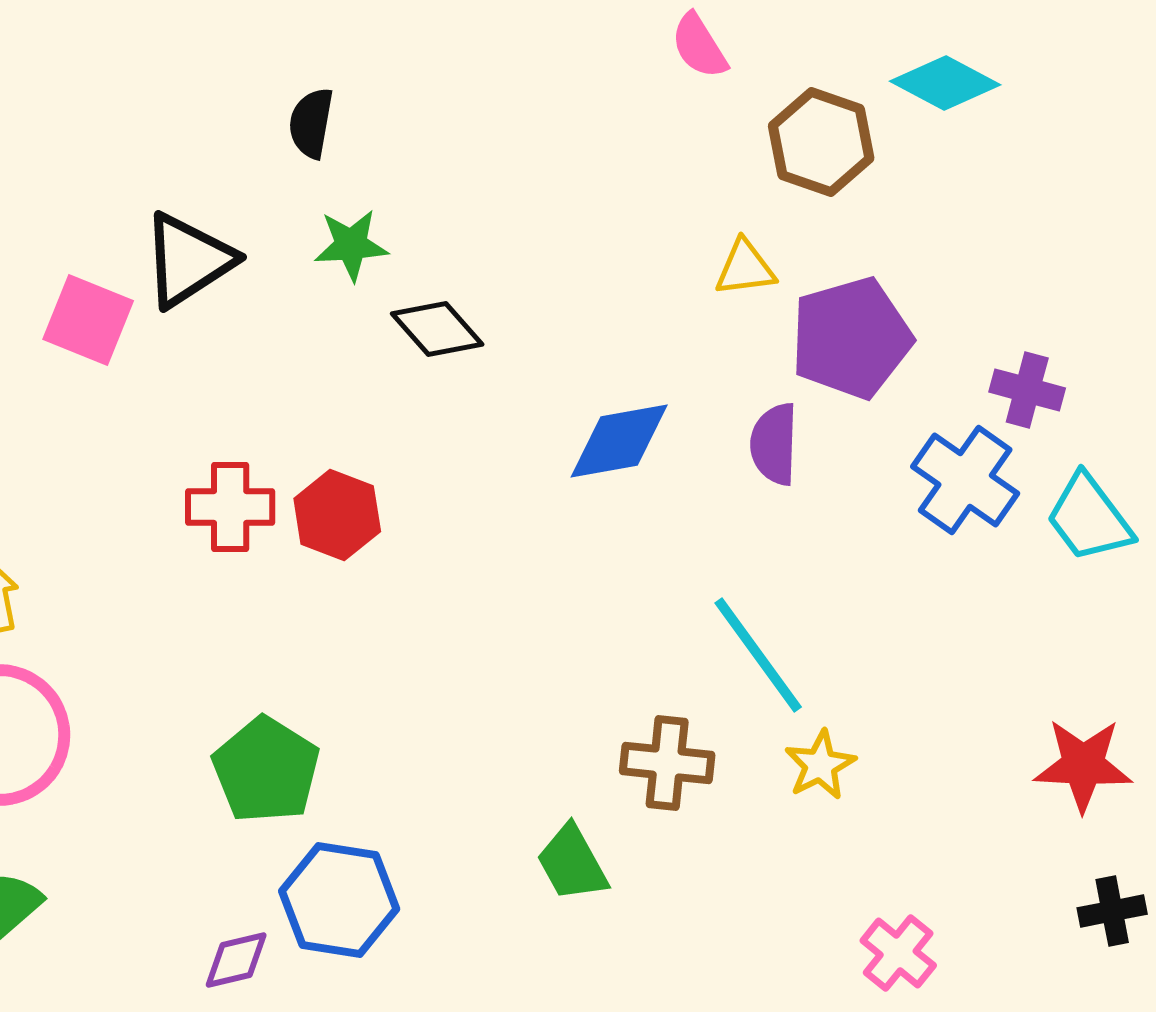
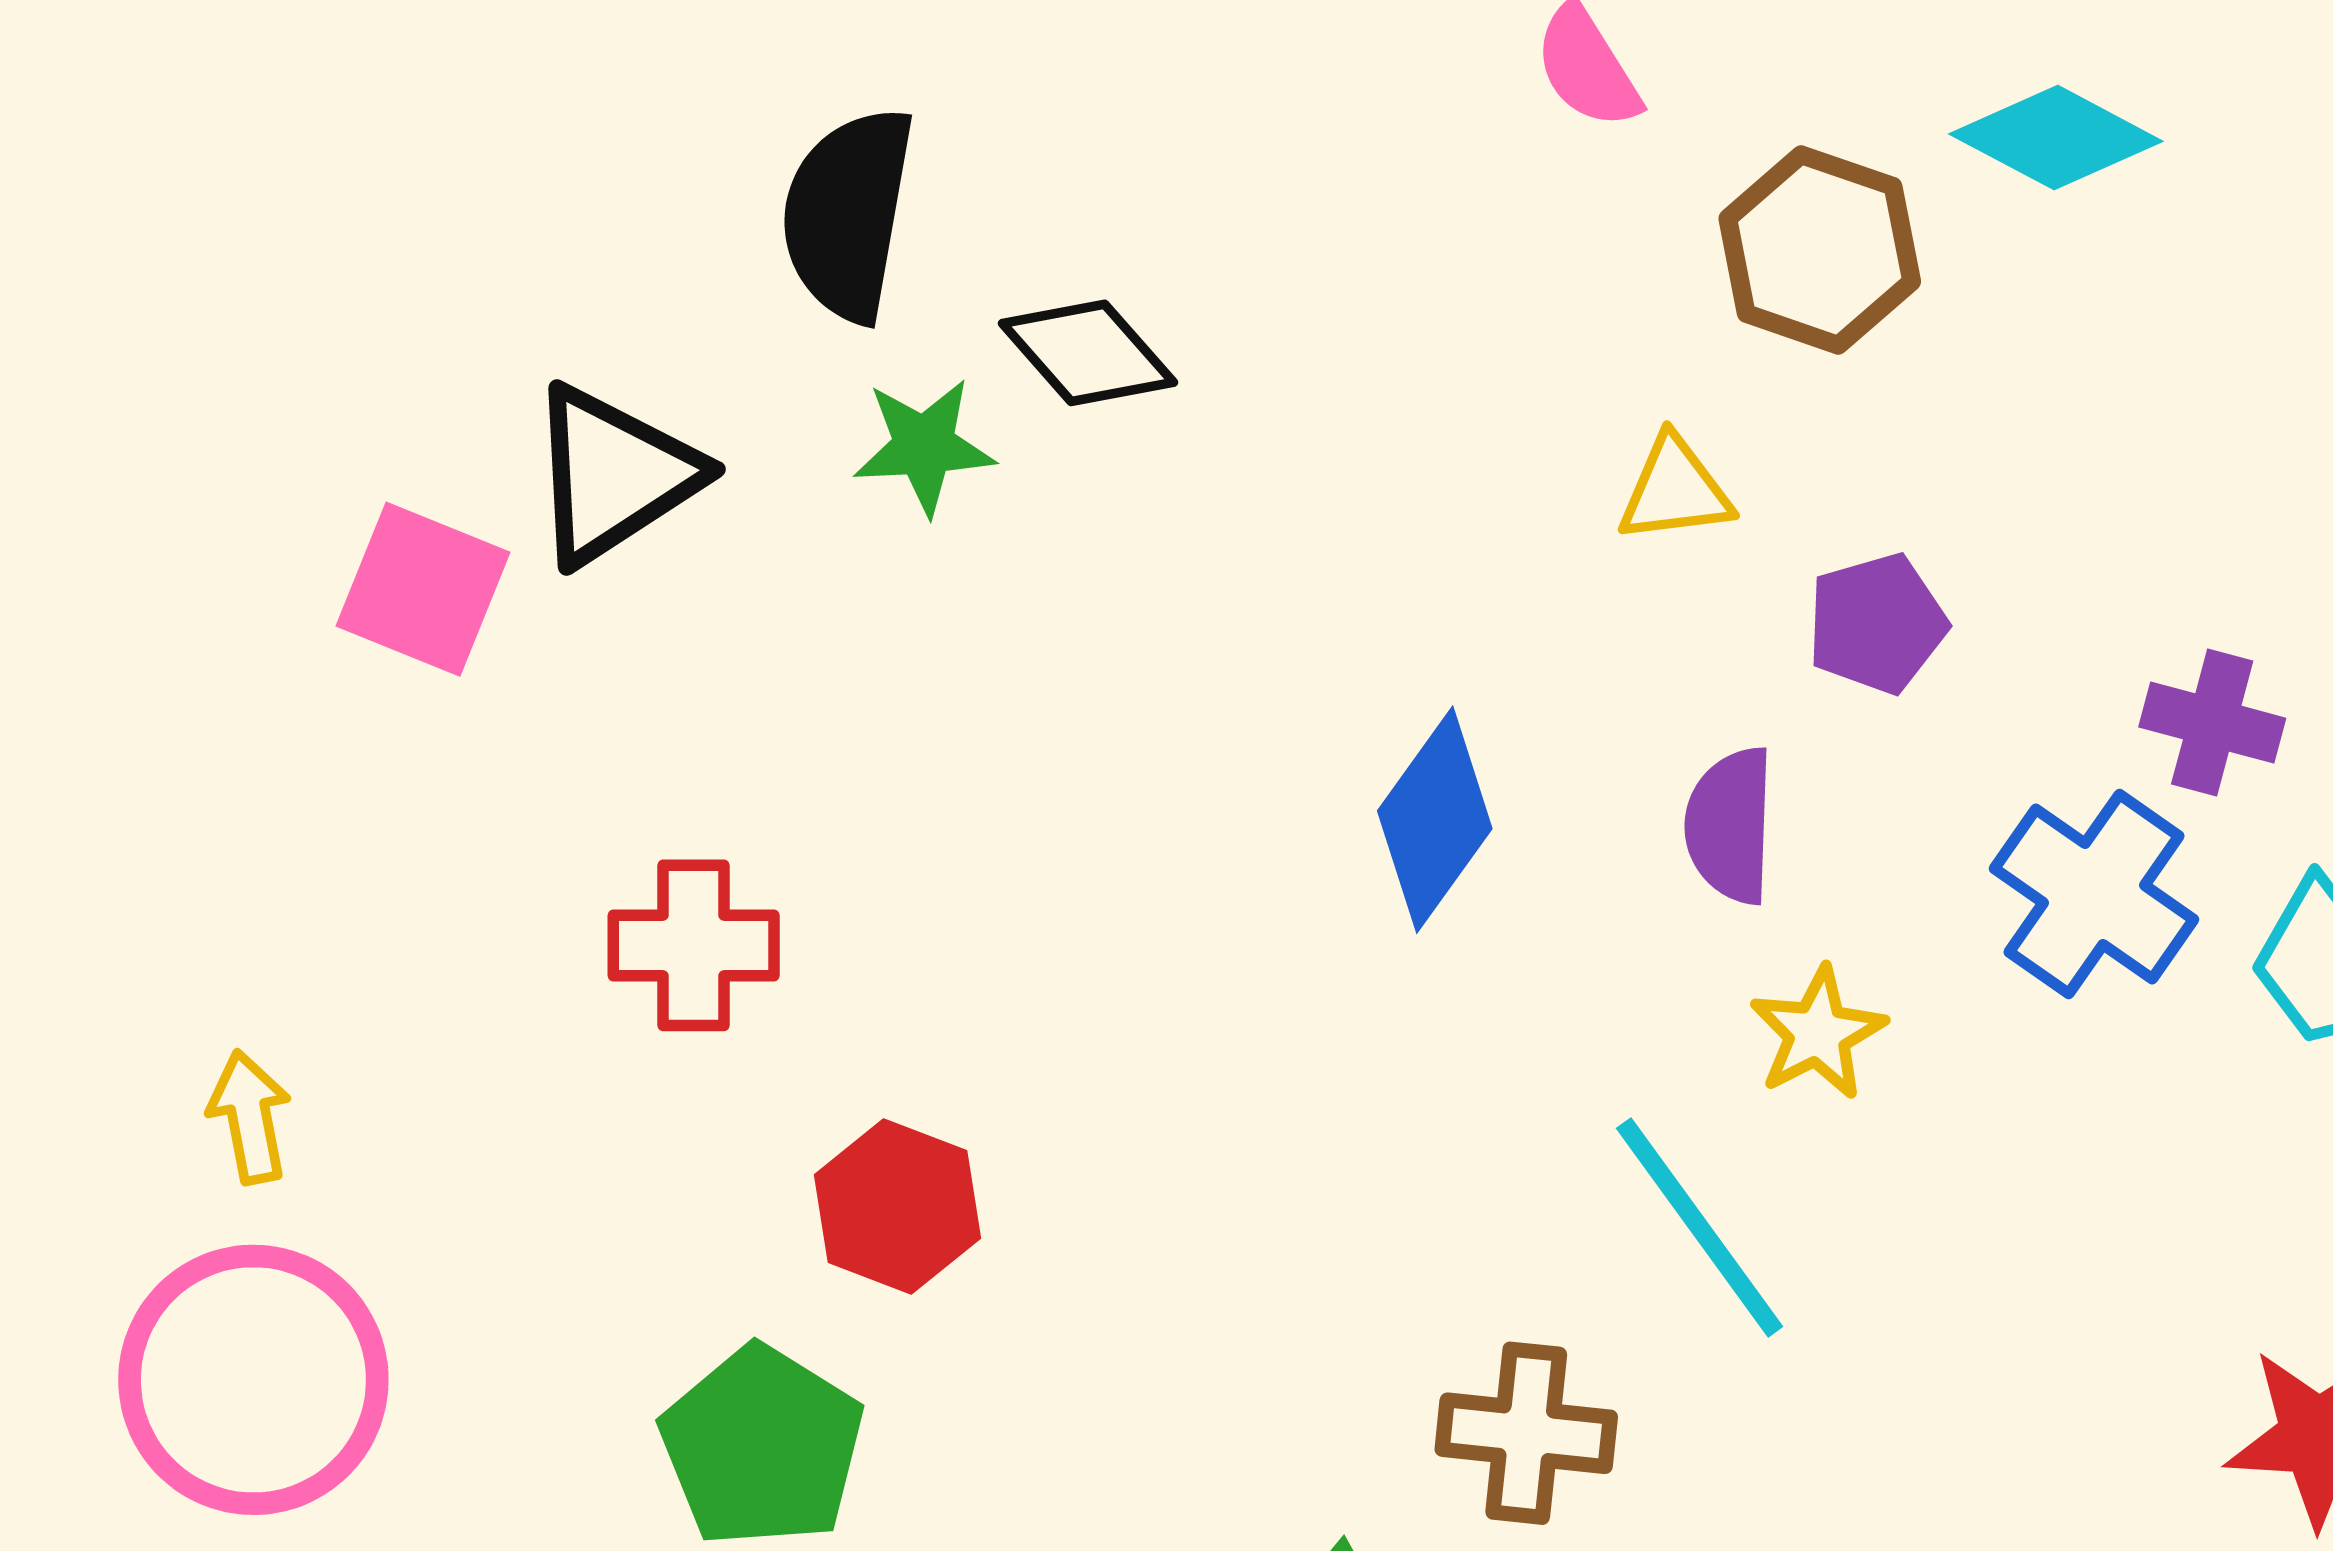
black semicircle: (311, 123) -> (848, 214), size x1.6
black diamond: (437, 329) -> (1088, 353), moved
purple pentagon: (851, 338) -> (1877, 623), size x0.6
blue diamond: (619, 441) -> (1435, 820), turned -44
red hexagon: (337, 515) -> (897, 1206), moved
yellow star: (820, 765) -> (1818, 1033), moved

